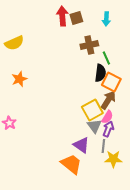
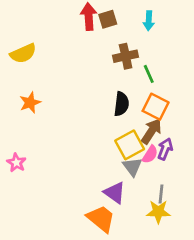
black semicircle: (100, 73) -> (121, 104), moved
purple arrow: (108, 129) -> (165, 149), moved
gray line: (103, 146) -> (161, 194), moved

